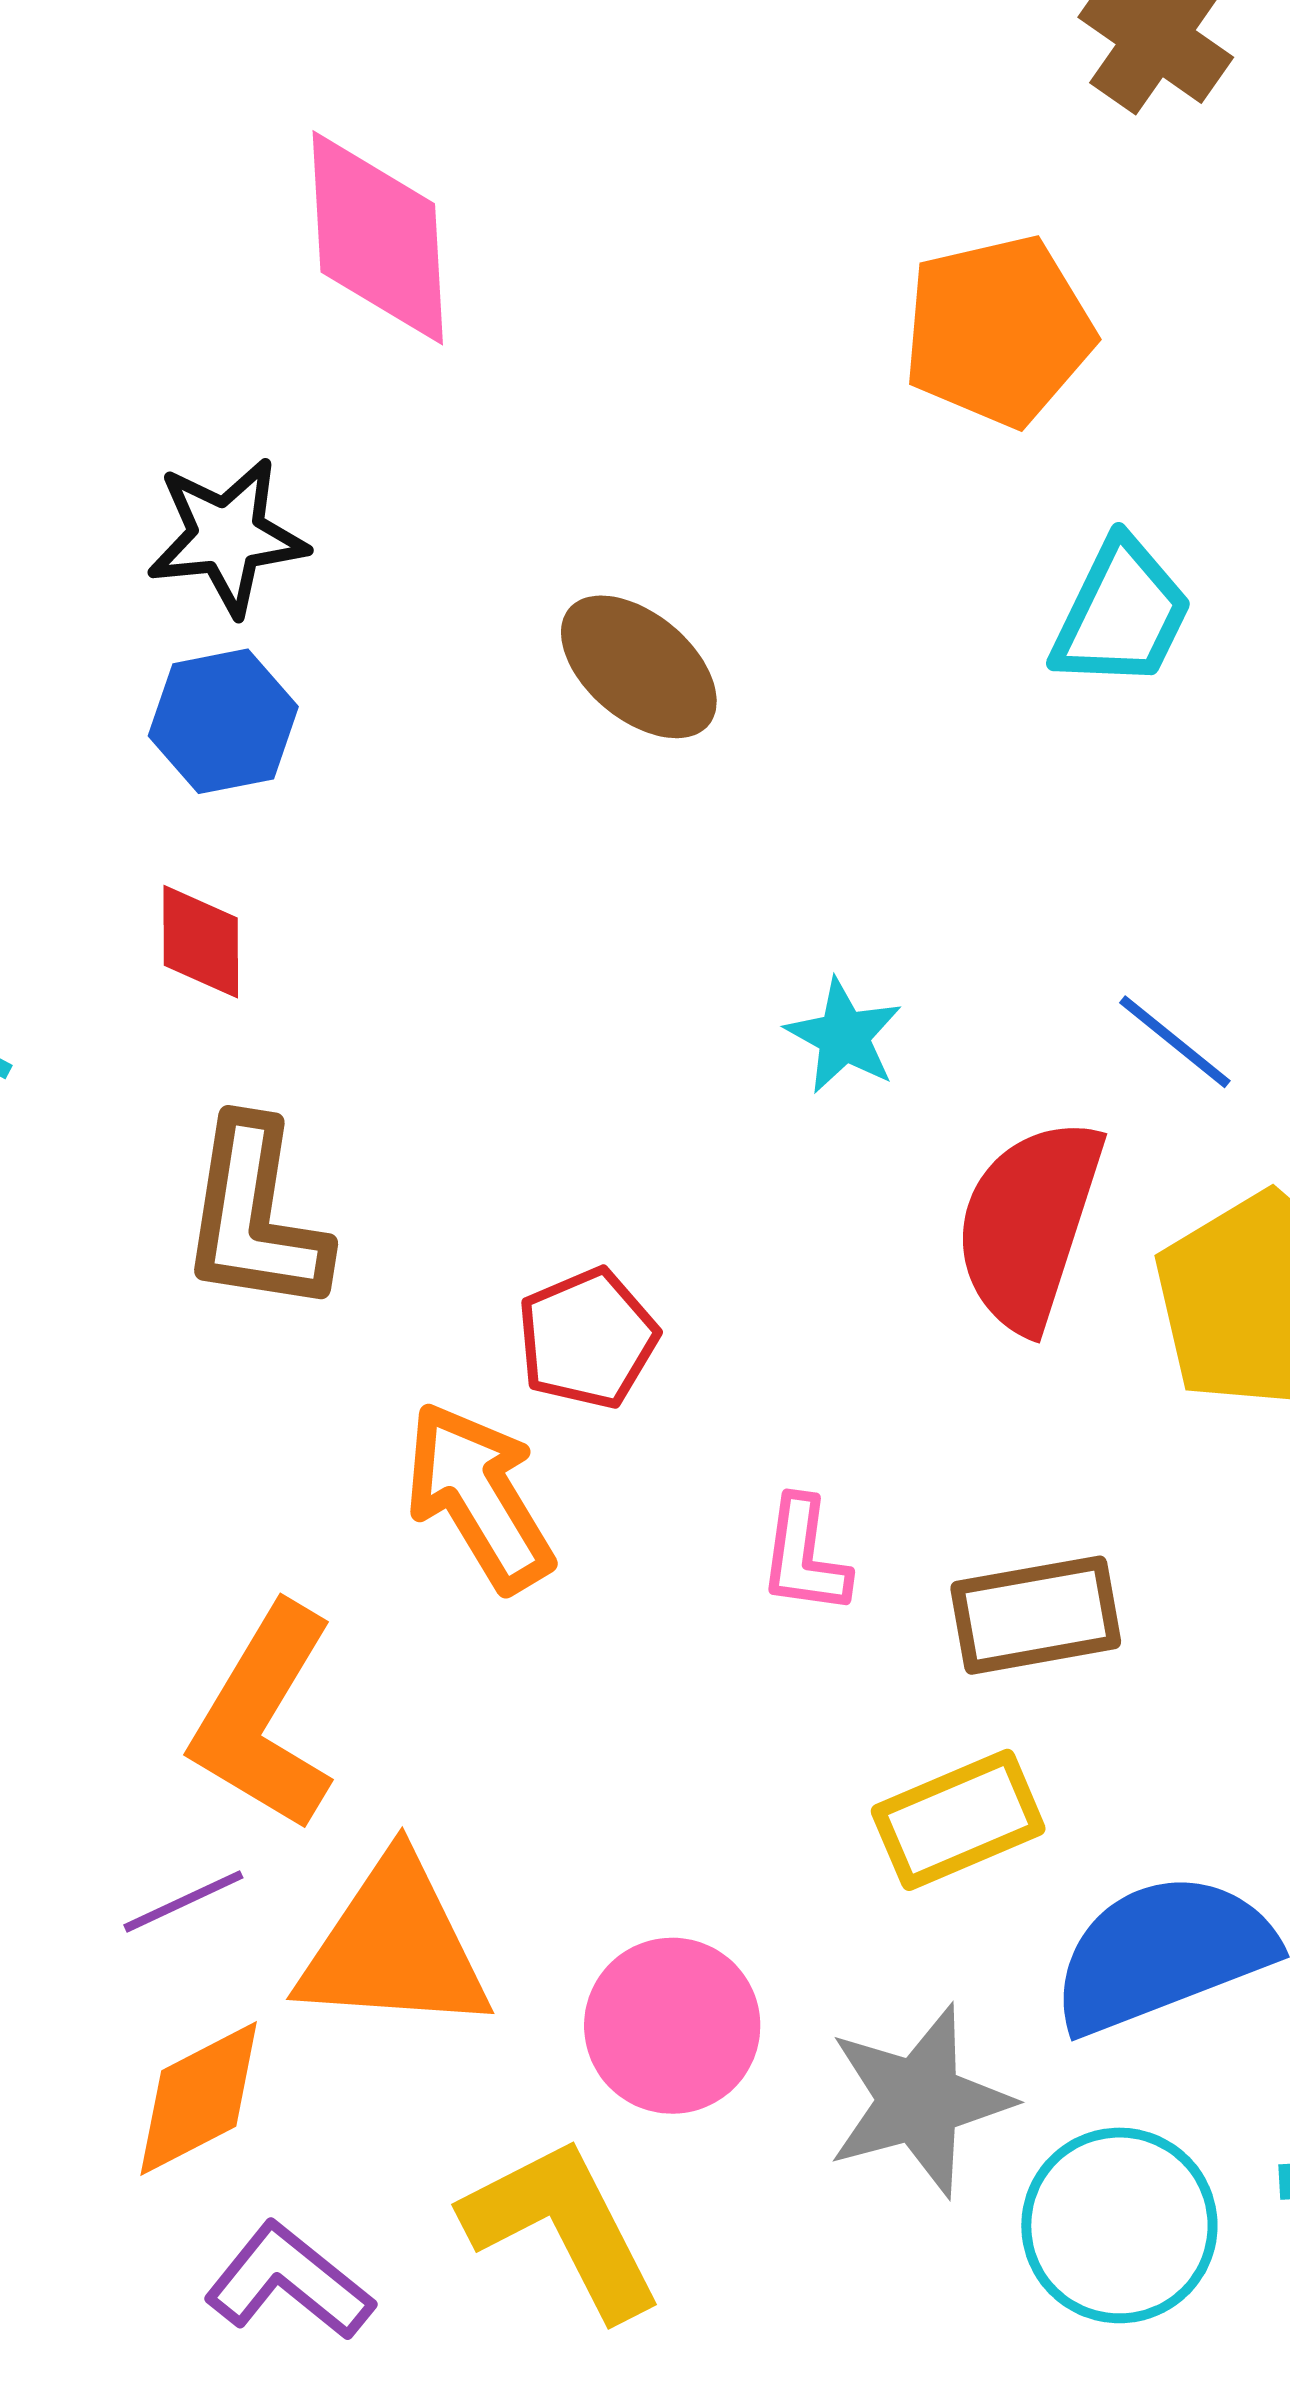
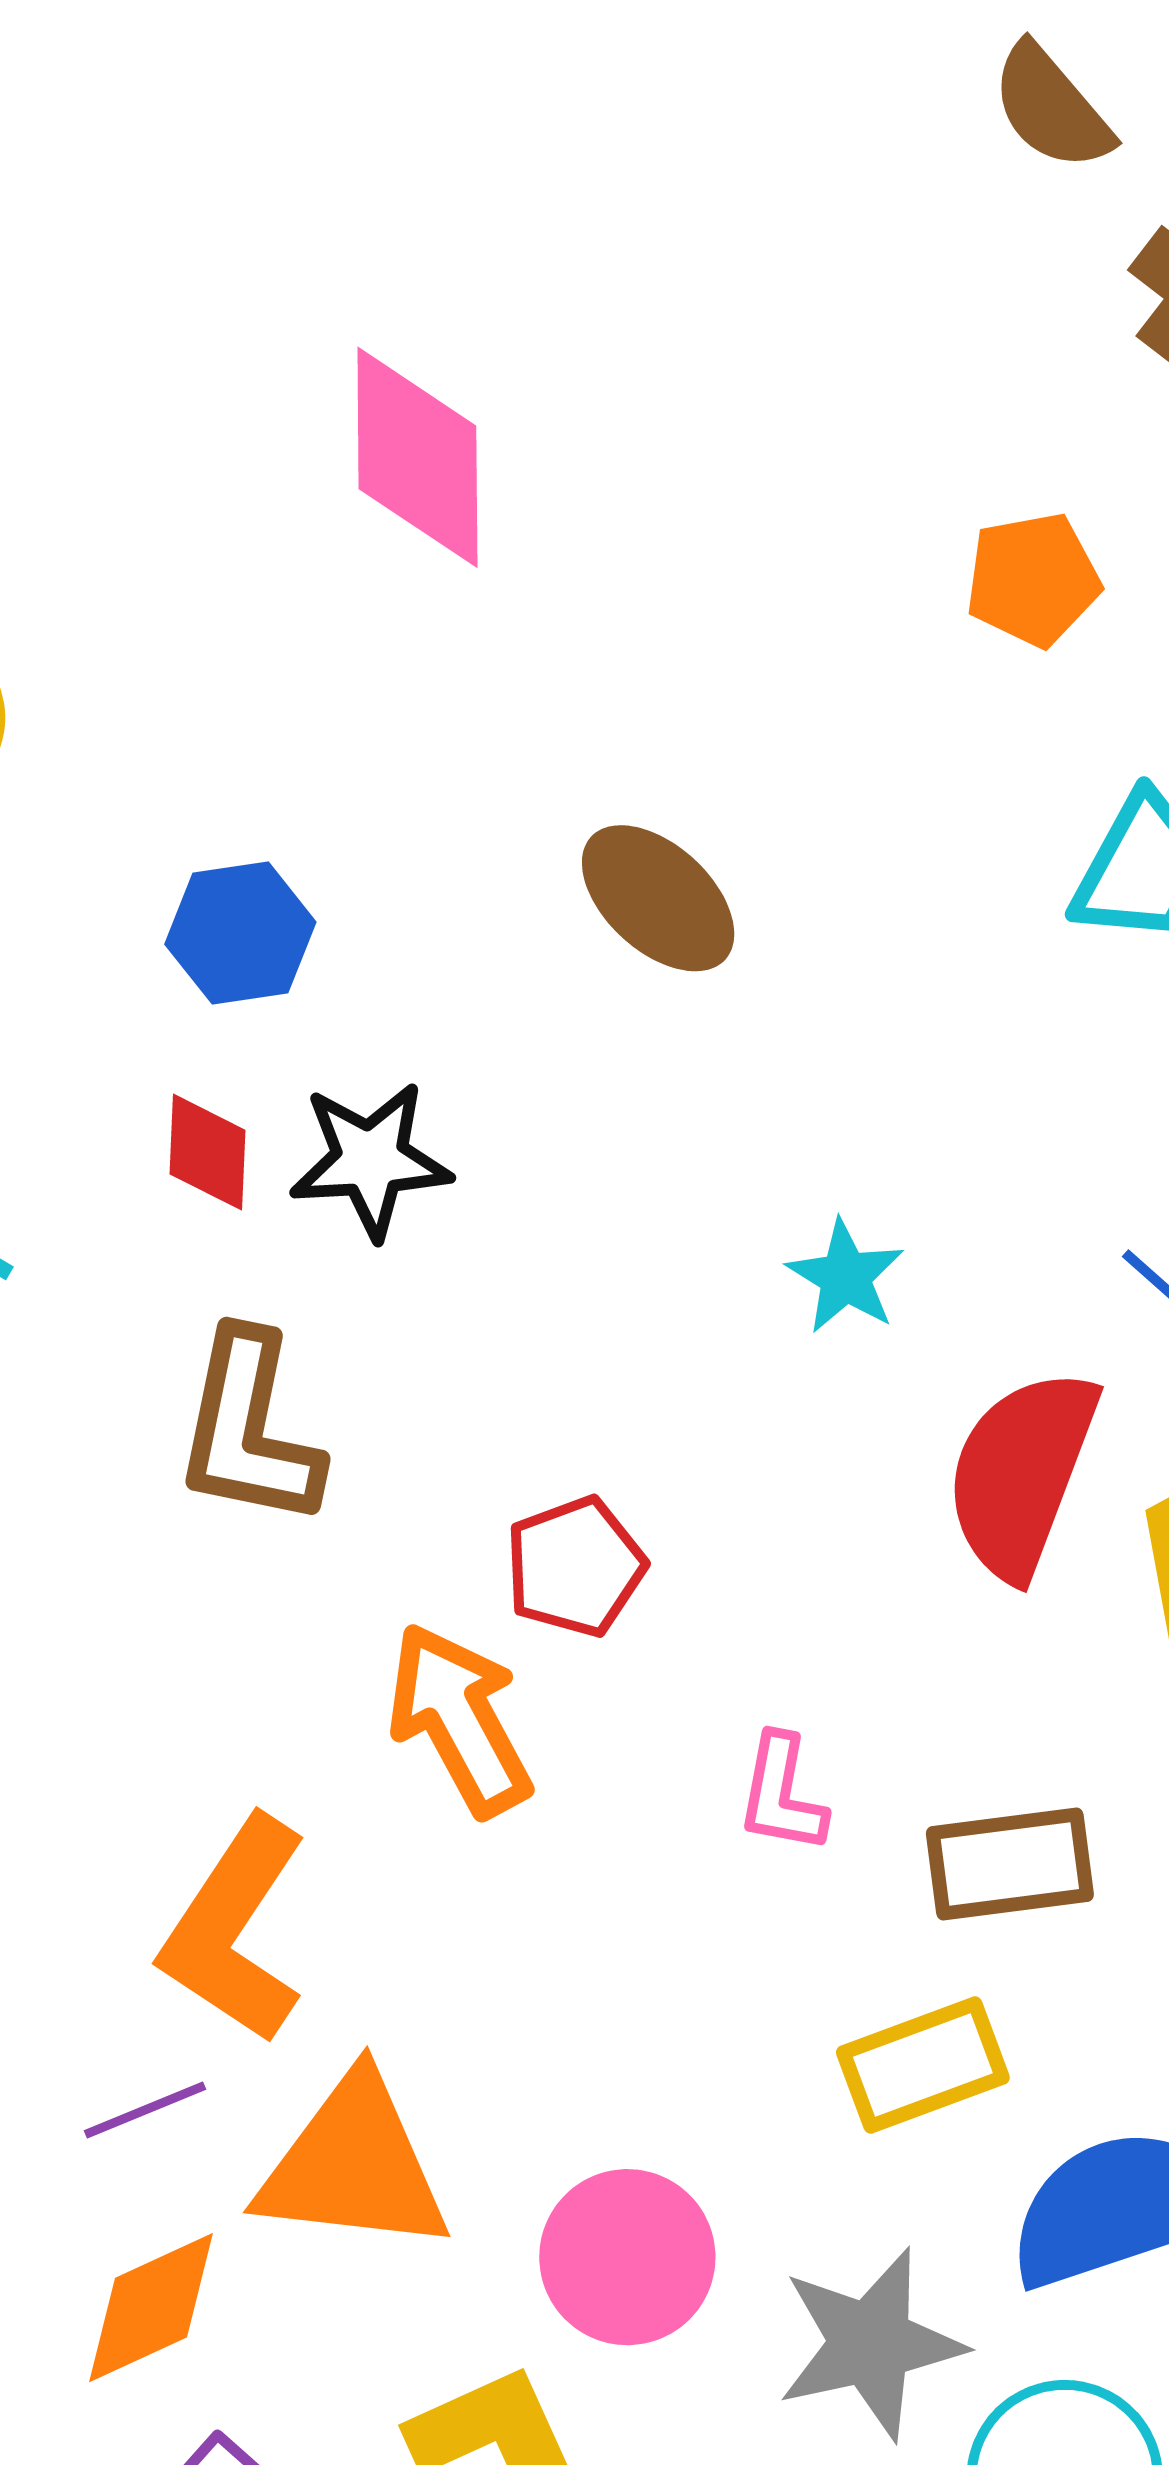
orange pentagon: (998, 331) -> (1033, 579), size x0.7
black star: (227, 536) -> (370, 1160), moved

